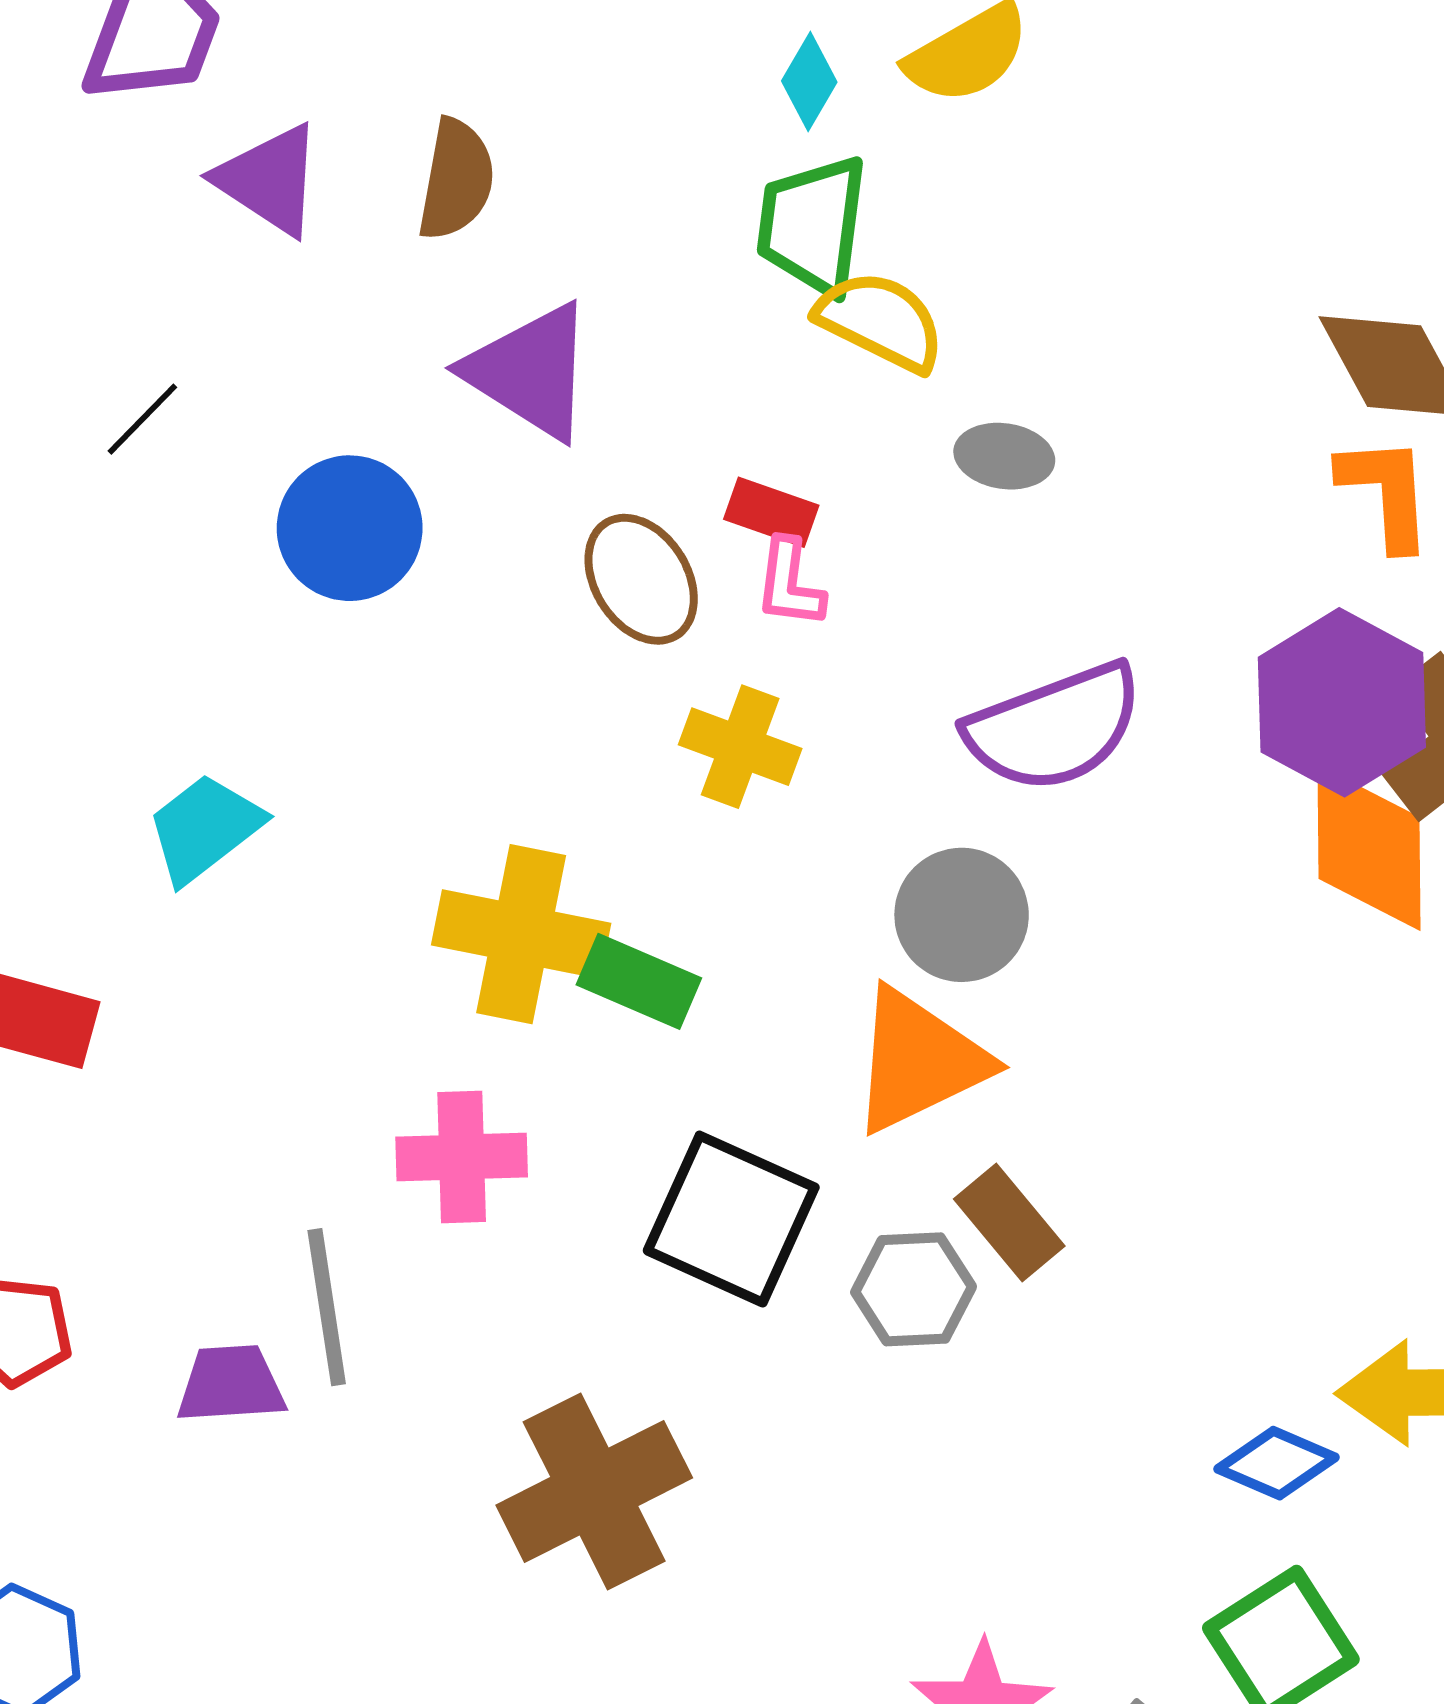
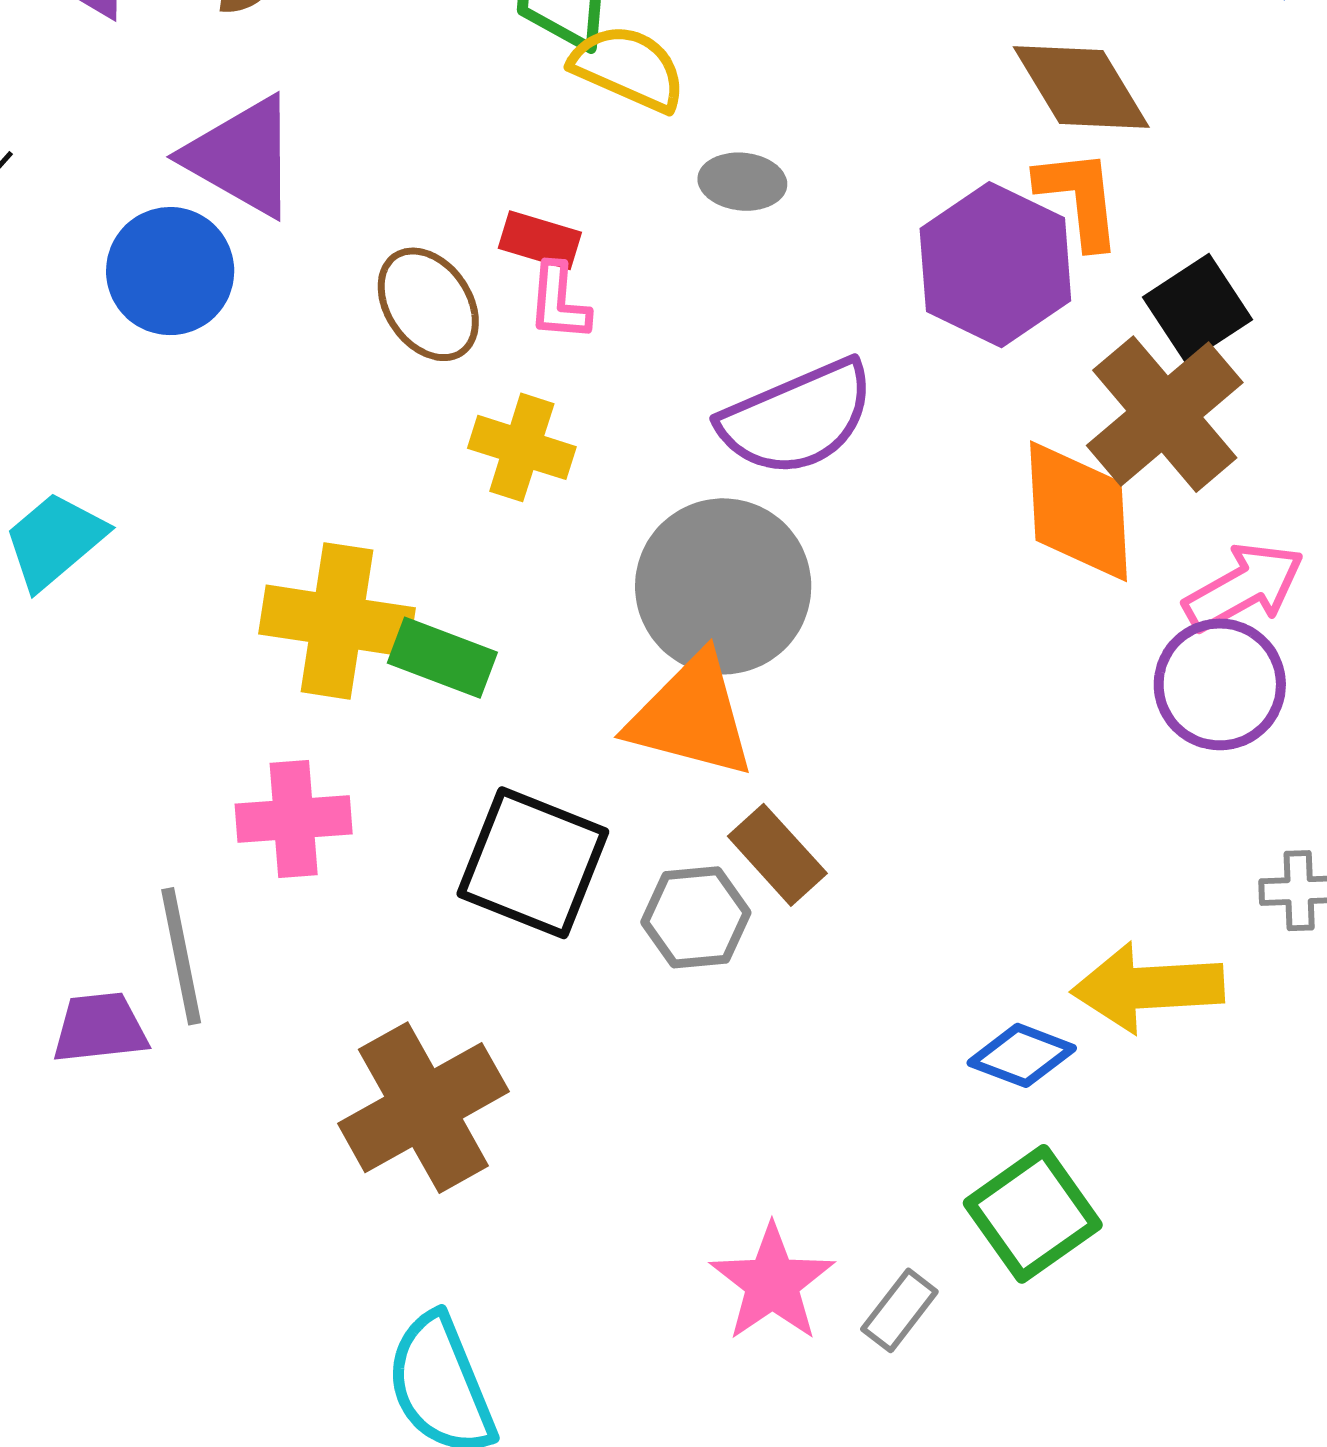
purple triangle: (530, 371) -> (242, 157), moved
purple hexagon: (1342, 702) -> (995, 265), moved
gray circle: (962, 915) -> (723, 586), size x1.5
orange triangle: (919, 1061) -> (691, 716), turned 43

